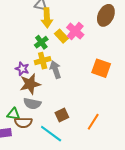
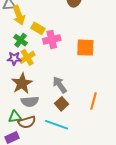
pink cross: (75, 31) -> (52, 39), moved, turned -36
purple star: (22, 69) -> (14, 58), moved
gray arrow: (55, 70) -> (60, 85), moved

